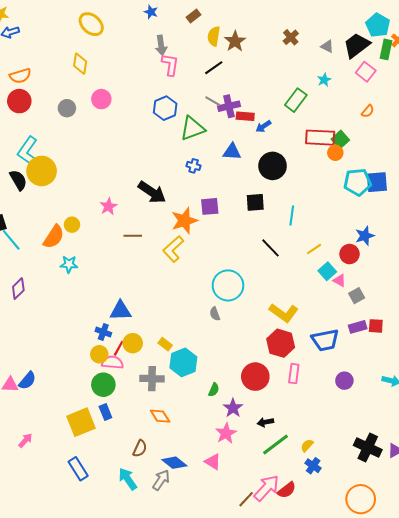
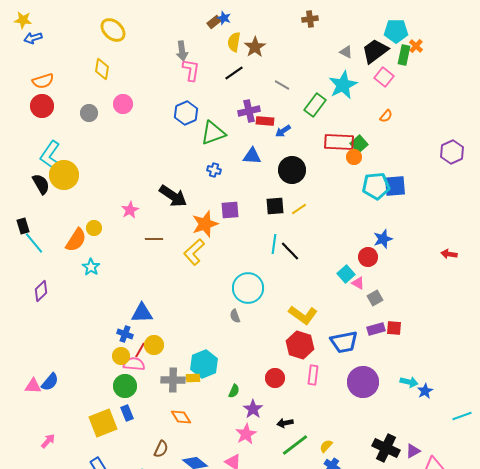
blue star: (151, 12) -> (224, 18), moved
cyan pentagon: (378, 25) -> (396, 31), turned -30
brown cross: (291, 37) -> (310, 19), moved, turned 35
cyan star: (324, 80) -> (343, 85), size x2.0
gray line: (213, 101) -> (282, 85), moved
cyan line: (292, 216) -> (274, 244), moved
yellow line: (314, 249) -> (299, 209), moved
cyan star: (69, 264) -> (91, 267), turned 30
yellow rectangle: (165, 344) -> (193, 378), moved, turned -40
red circle: (255, 377) -> (275, 378), size x0.7
purple circle: (344, 381) -> (363, 382), size x1.8

